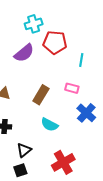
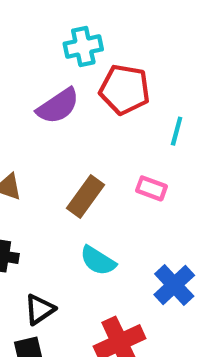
blue cross: (86, 113) -> (174, 285), moved

